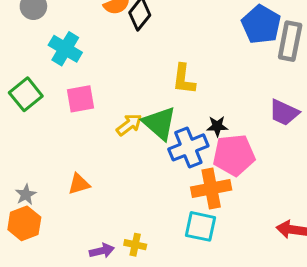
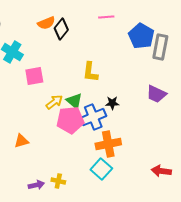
pink square: (81, 99) -> (34, 76), moved
green triangle: (159, 123) -> (74, 101), size x0.7
pink pentagon: (234, 155) -> (70, 120), moved
cyan square: (200, 226) -> (101, 169), turned 30

